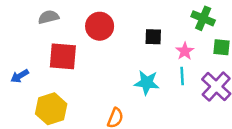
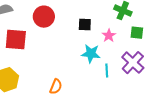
cyan line: (182, 76) -> (107, 71), moved
cyan star: (147, 83) -> (91, 54), moved

